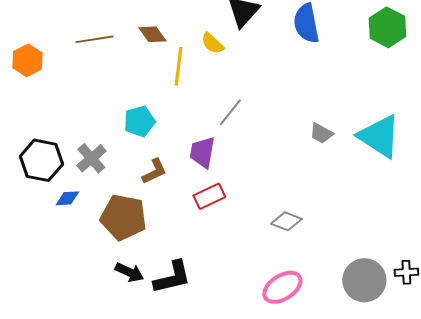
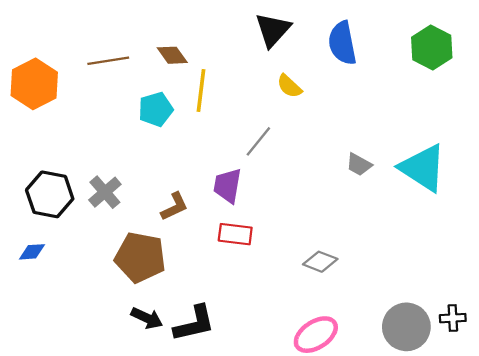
yellow semicircle: (212, 43) -> (289, 86), moved
orange hexagon: (27, 60) -> (34, 84), size x1.4
cyan pentagon: (139, 121) -> (156, 109), moved
red rectangle: (209, 196) -> (235, 234), turned 32
blue diamond: (67, 198) -> (32, 252), moved

